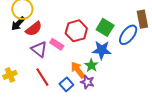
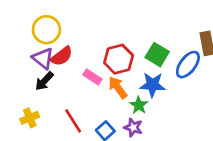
black arrow: (18, 24) -> (44, 81), moved
purple triangle: (39, 49) -> (43, 58), moved
orange arrow: (78, 70) -> (118, 87), moved

